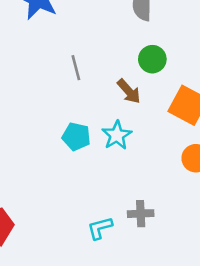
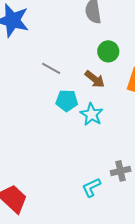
gray line: (76, 68) -> (51, 68), turned -36
cyan pentagon: (76, 137) -> (67, 101), moved

